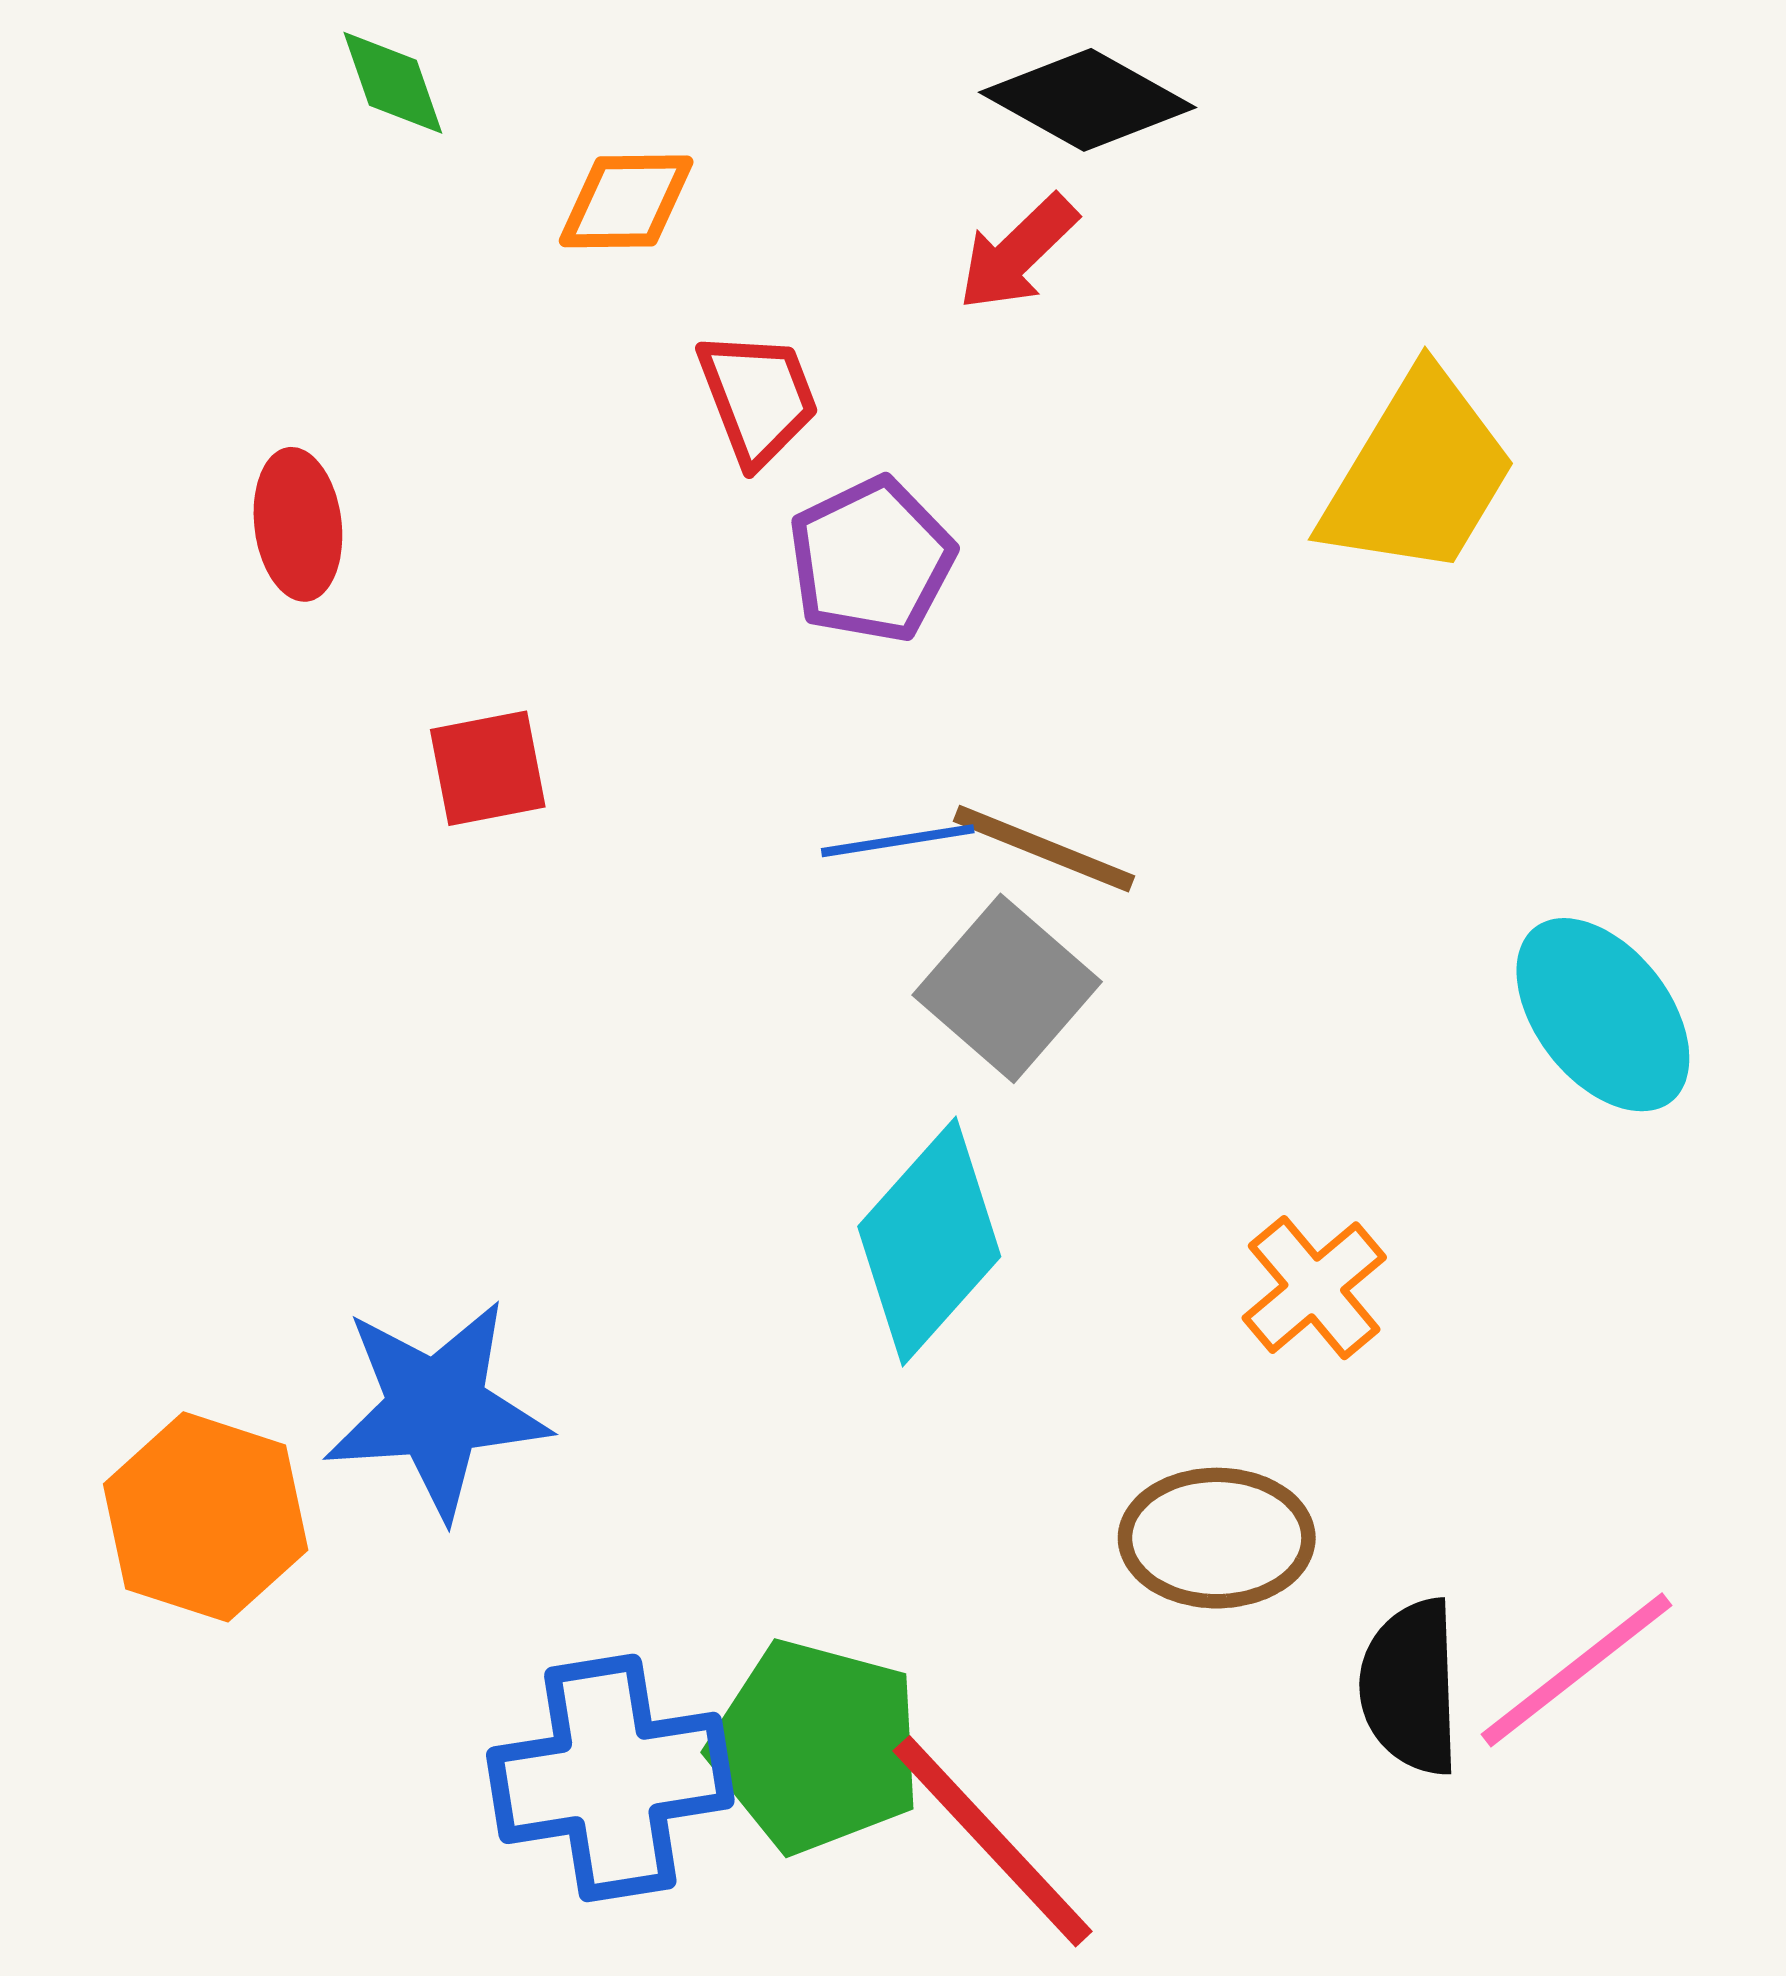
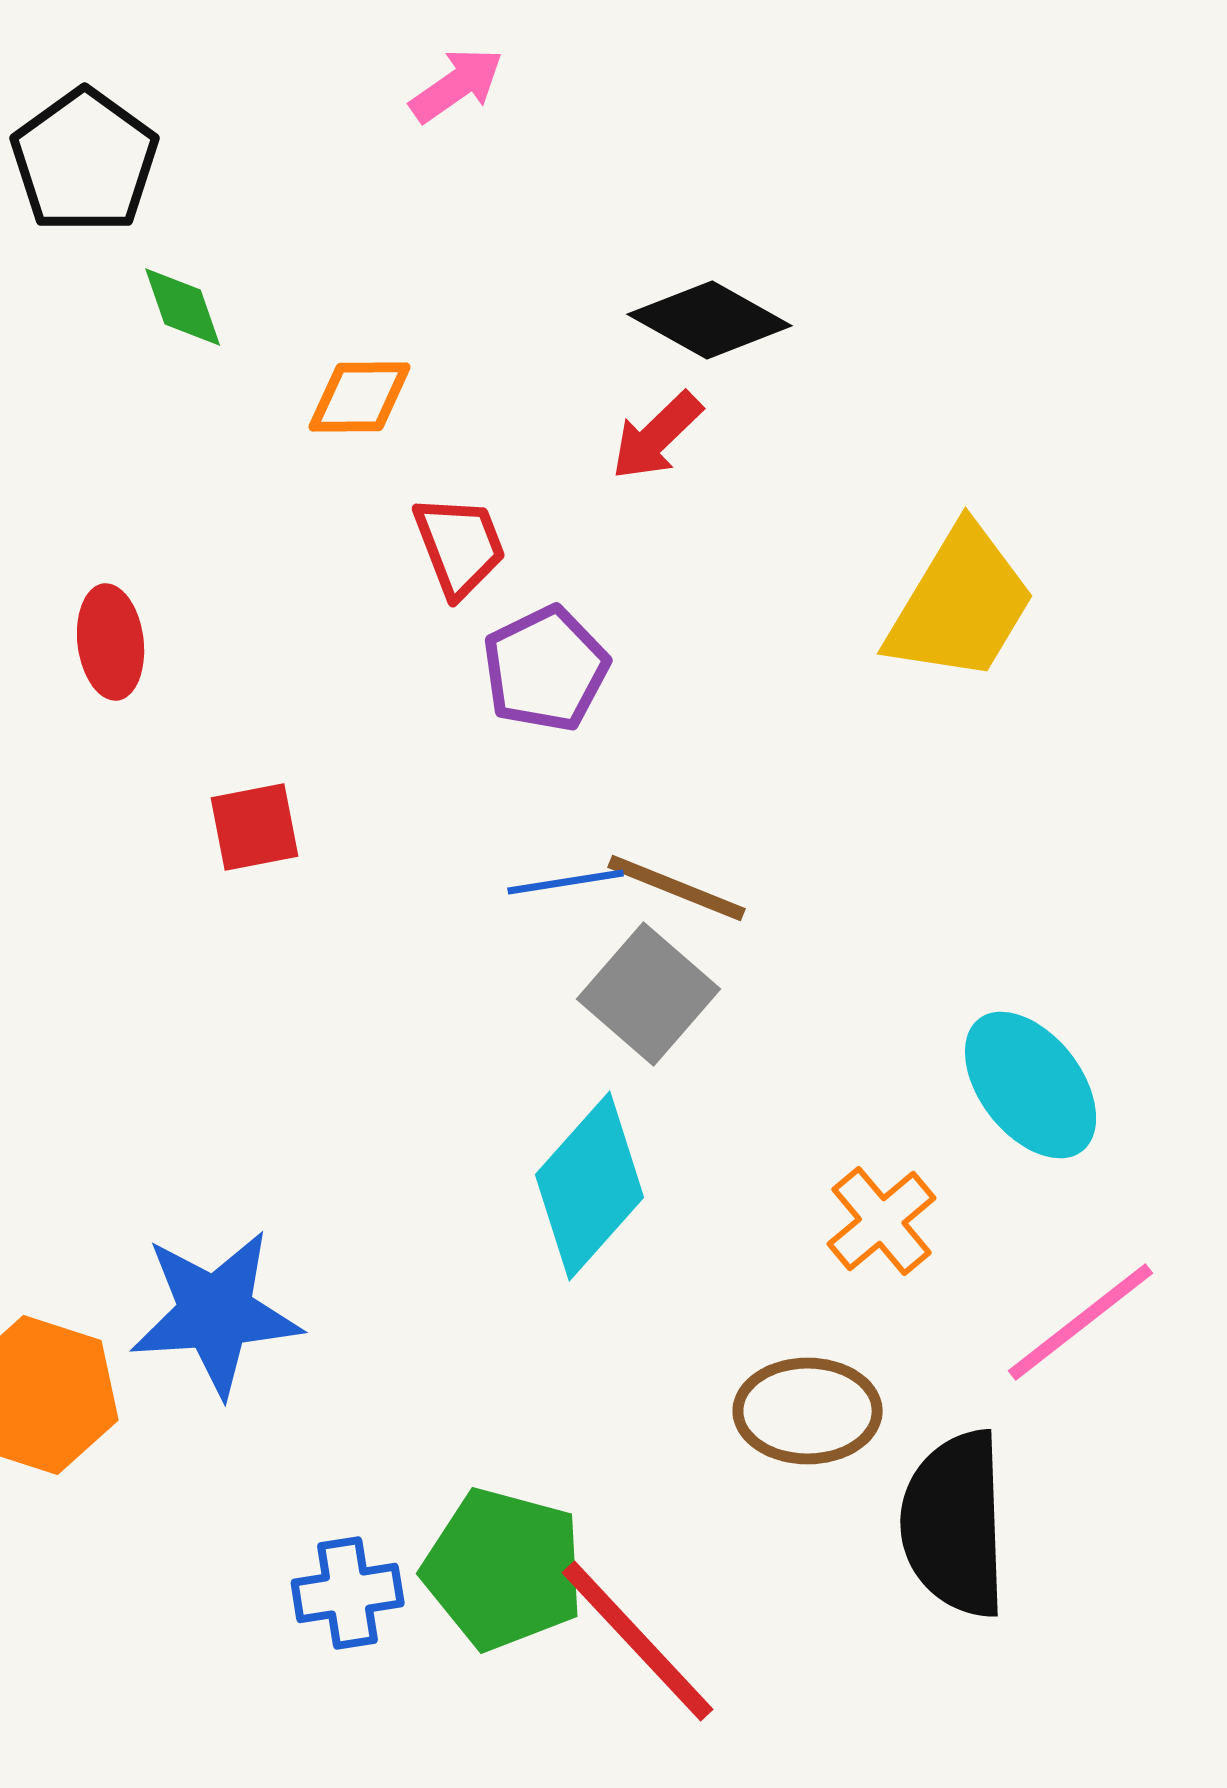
cyan ellipse: (1603, 1015) -> (1031, 1085), moved
pink line: (1577, 1670) -> (1081, 1322), moved
black semicircle: (1410, 1687) -> (955, 1524), size x1.4
blue cross: (610, 1778) -> (348, 1593), size x0.6

